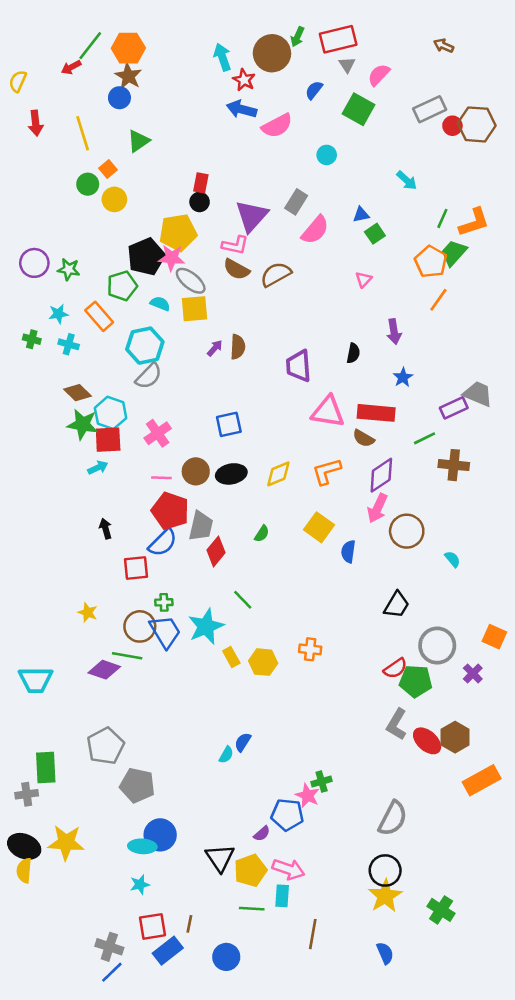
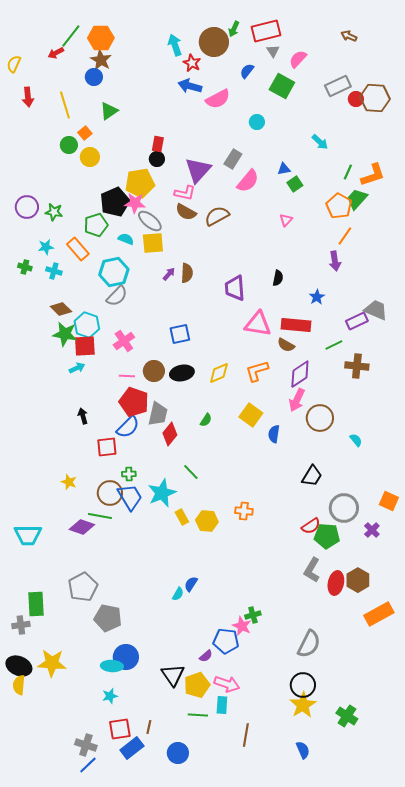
purple arrow: (394, 332) -> (335, 261), moved
red ellipse: (427, 741) -> (336, 583), turned 60

